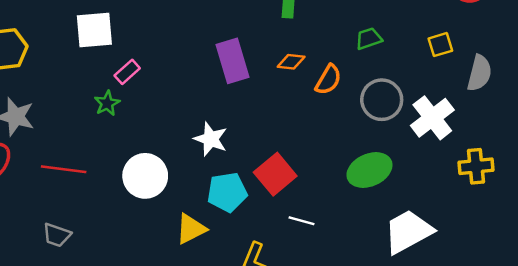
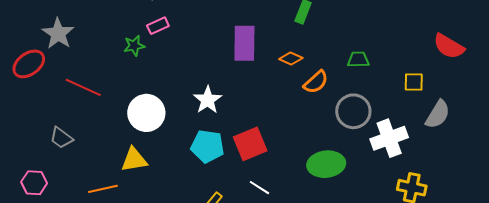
yellow triangle: (191, 229) -> (134, 160), moved

